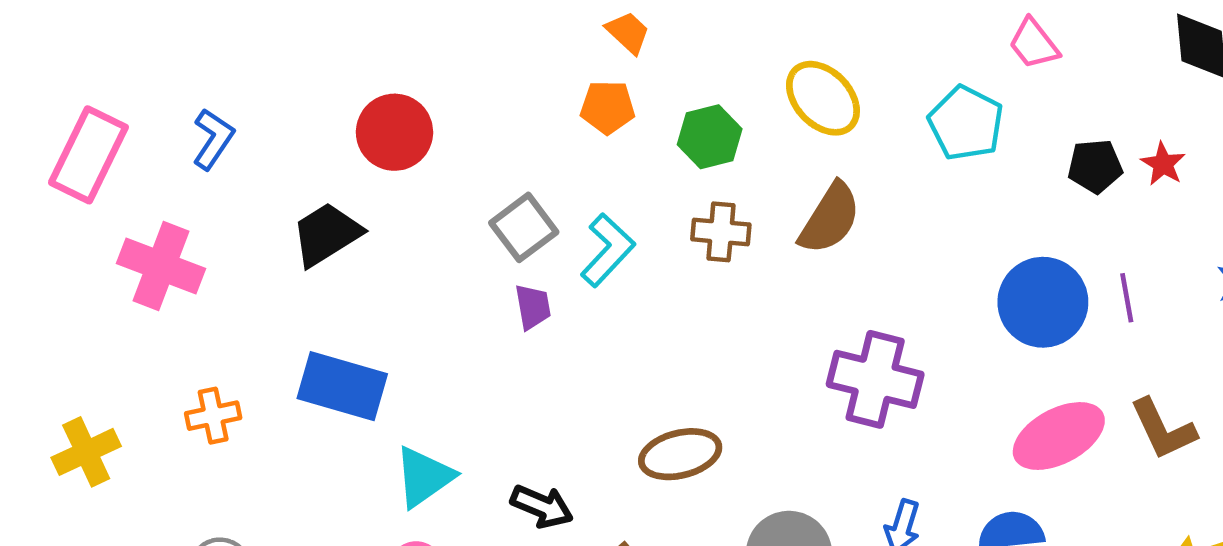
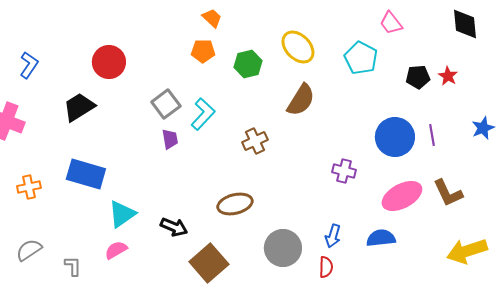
brown cross: (721, 232) -> (255, 141), moved, turned -30
purple cross: (875, 379) -> (344, 171), moved, size x0.6

